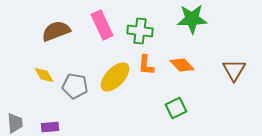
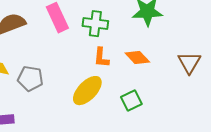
yellow ellipse: (115, 77) -> (87, 91), moved

